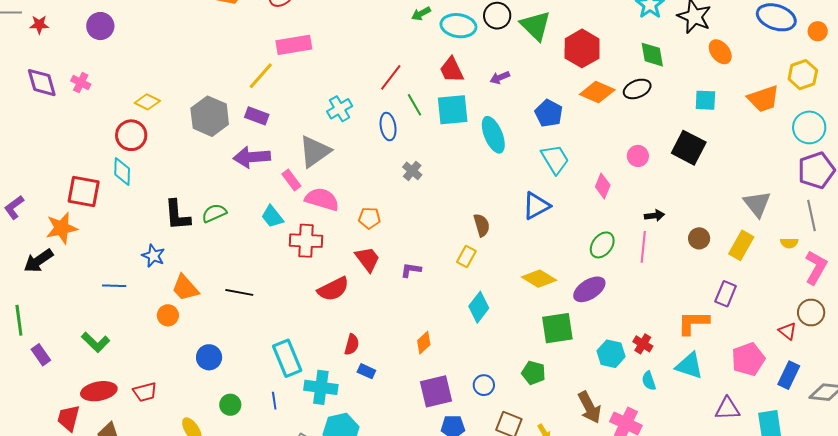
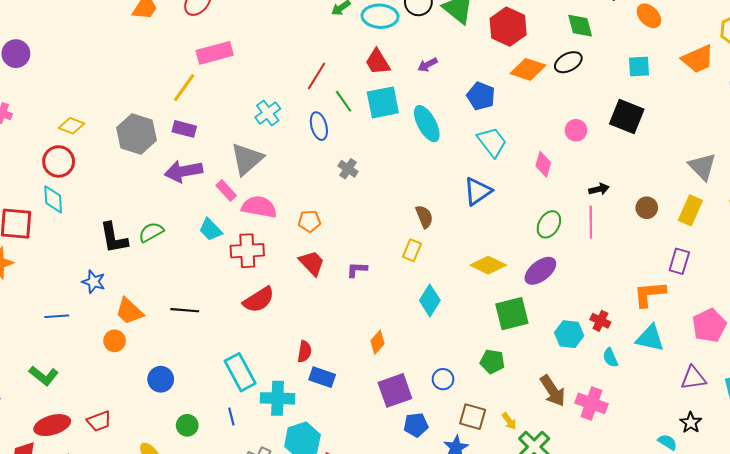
red semicircle: (333, 289) -> (259, 300), moved
blue rectangle: (366, 371) -> (322, 377), size x1.4

